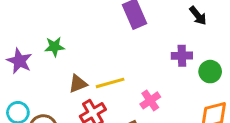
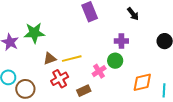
green star: (54, 47) -> (34, 33), size x1.5
green circle: (210, 72) -> (115, 61), moved

